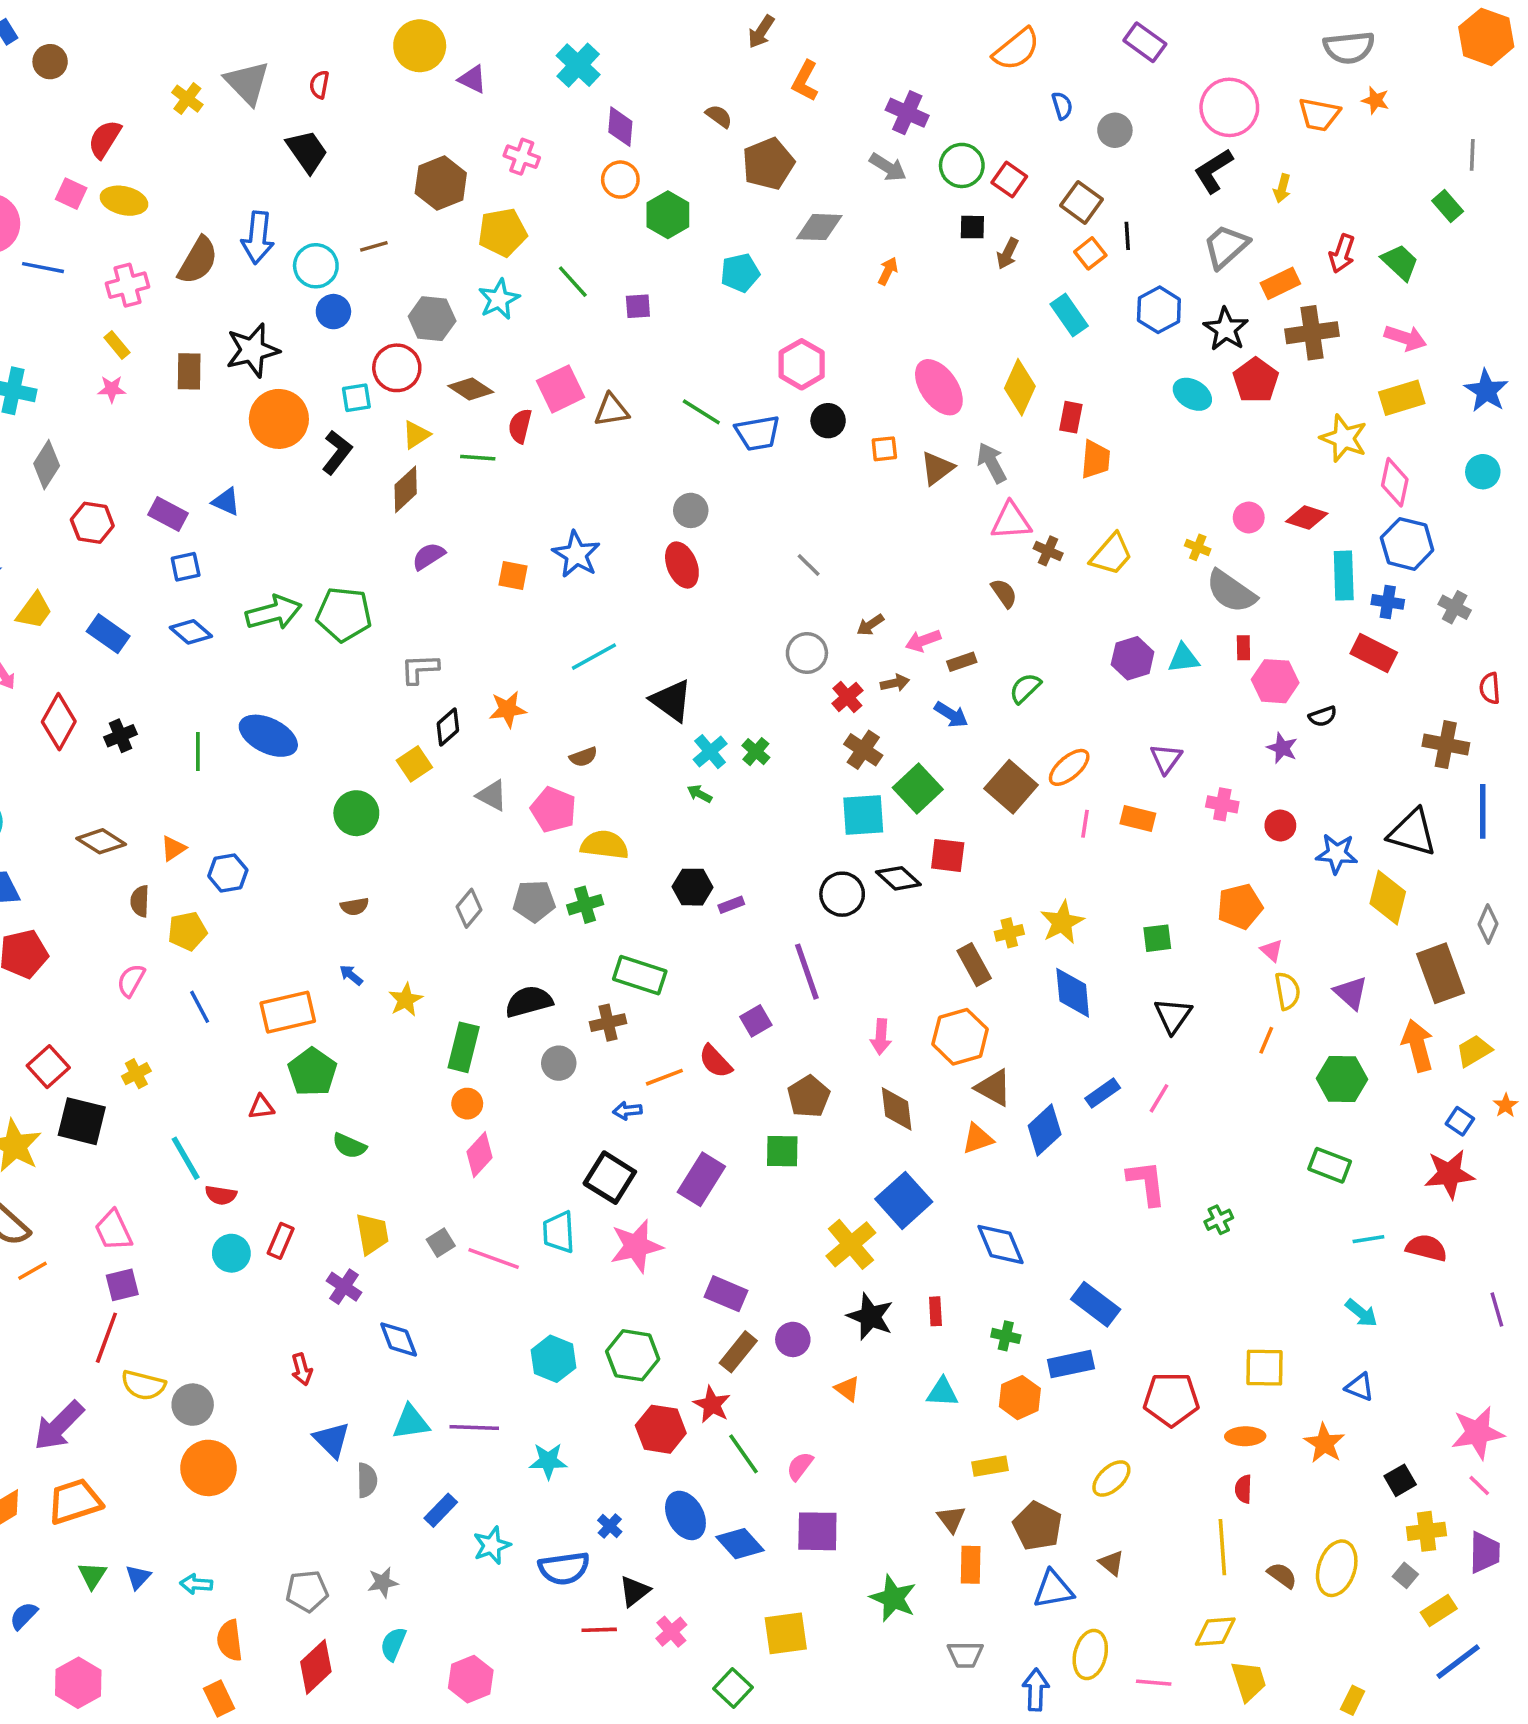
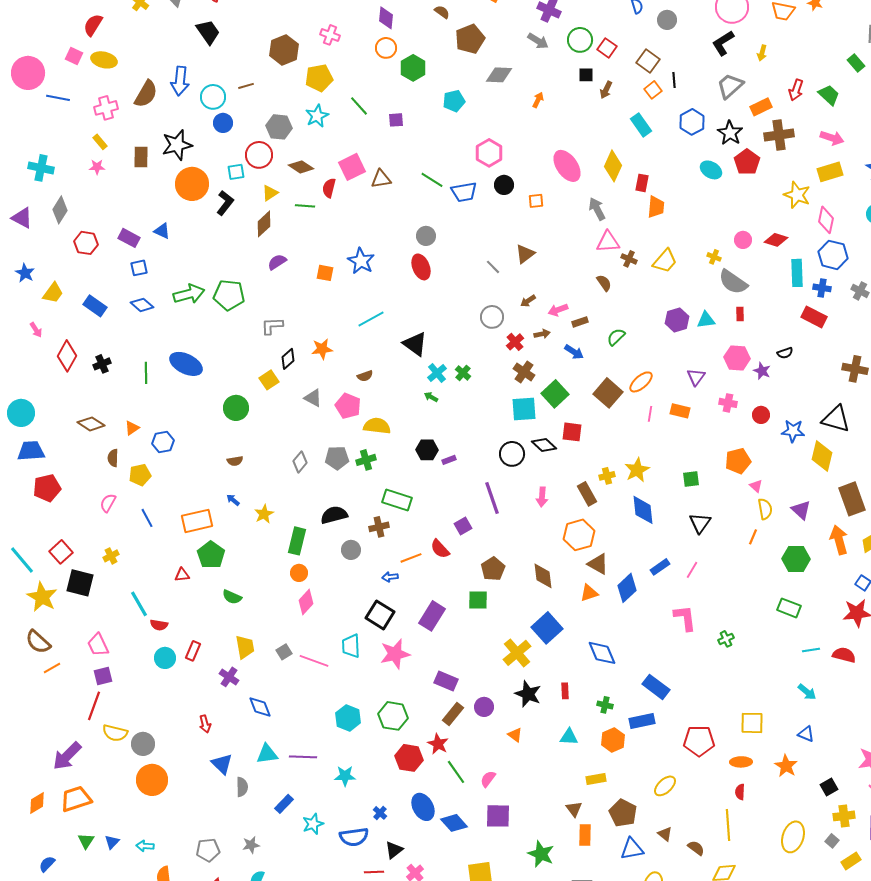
brown triangle: (937, 468) -> (525, 254), moved
pink hexagon: (1275, 681) -> (737, 358), moved
pink arrow: (881, 1037) -> (542, 497), moved
brown semicircle: (1282, 1575) -> (696, 848), moved

